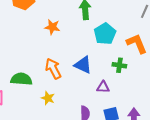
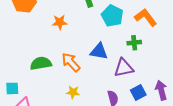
green semicircle: (21, 79) -> (41, 63), moved
purple triangle: (103, 87) -> (124, 68), size x1.5

